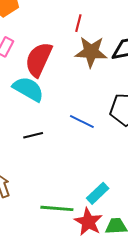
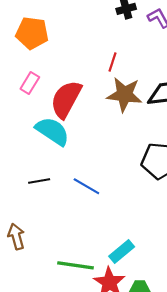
blue line: (82, 121) -> (86, 186), moved
black line: (33, 135) -> (39, 181), moved

